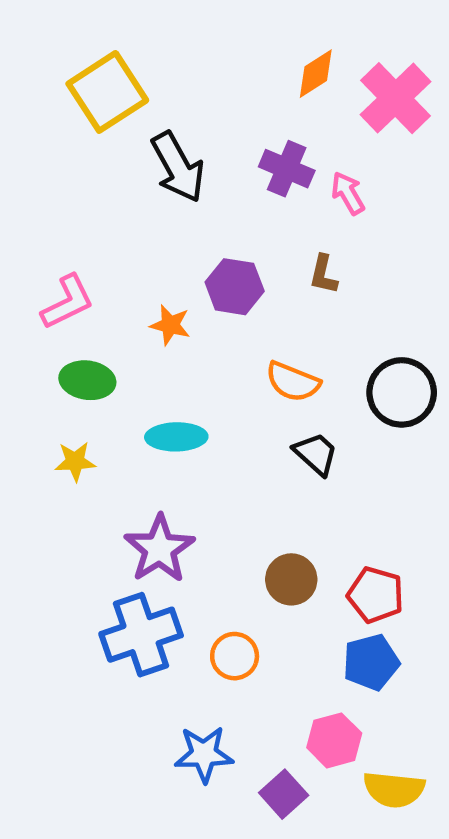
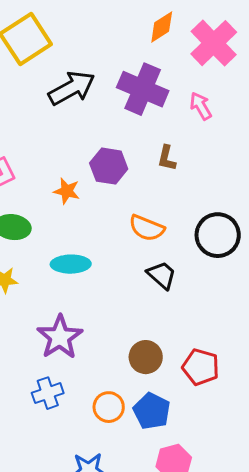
black arrow: (178, 167) -> (72, 88), turned -90
purple cross: (287, 169) -> (143, 89), size x1.4
pink arrow: (348, 193) -> (201, 106), moved
blue cross: (141, 635) -> (48, 393), size x0.6
blue pentagon: (371, 662) -> (152, 411), moved, turned -30

